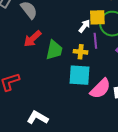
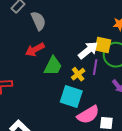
white arrow: (84, 26) -> (88, 50), size x1.5
yellow cross: (81, 52) -> (78, 74), turned 32

